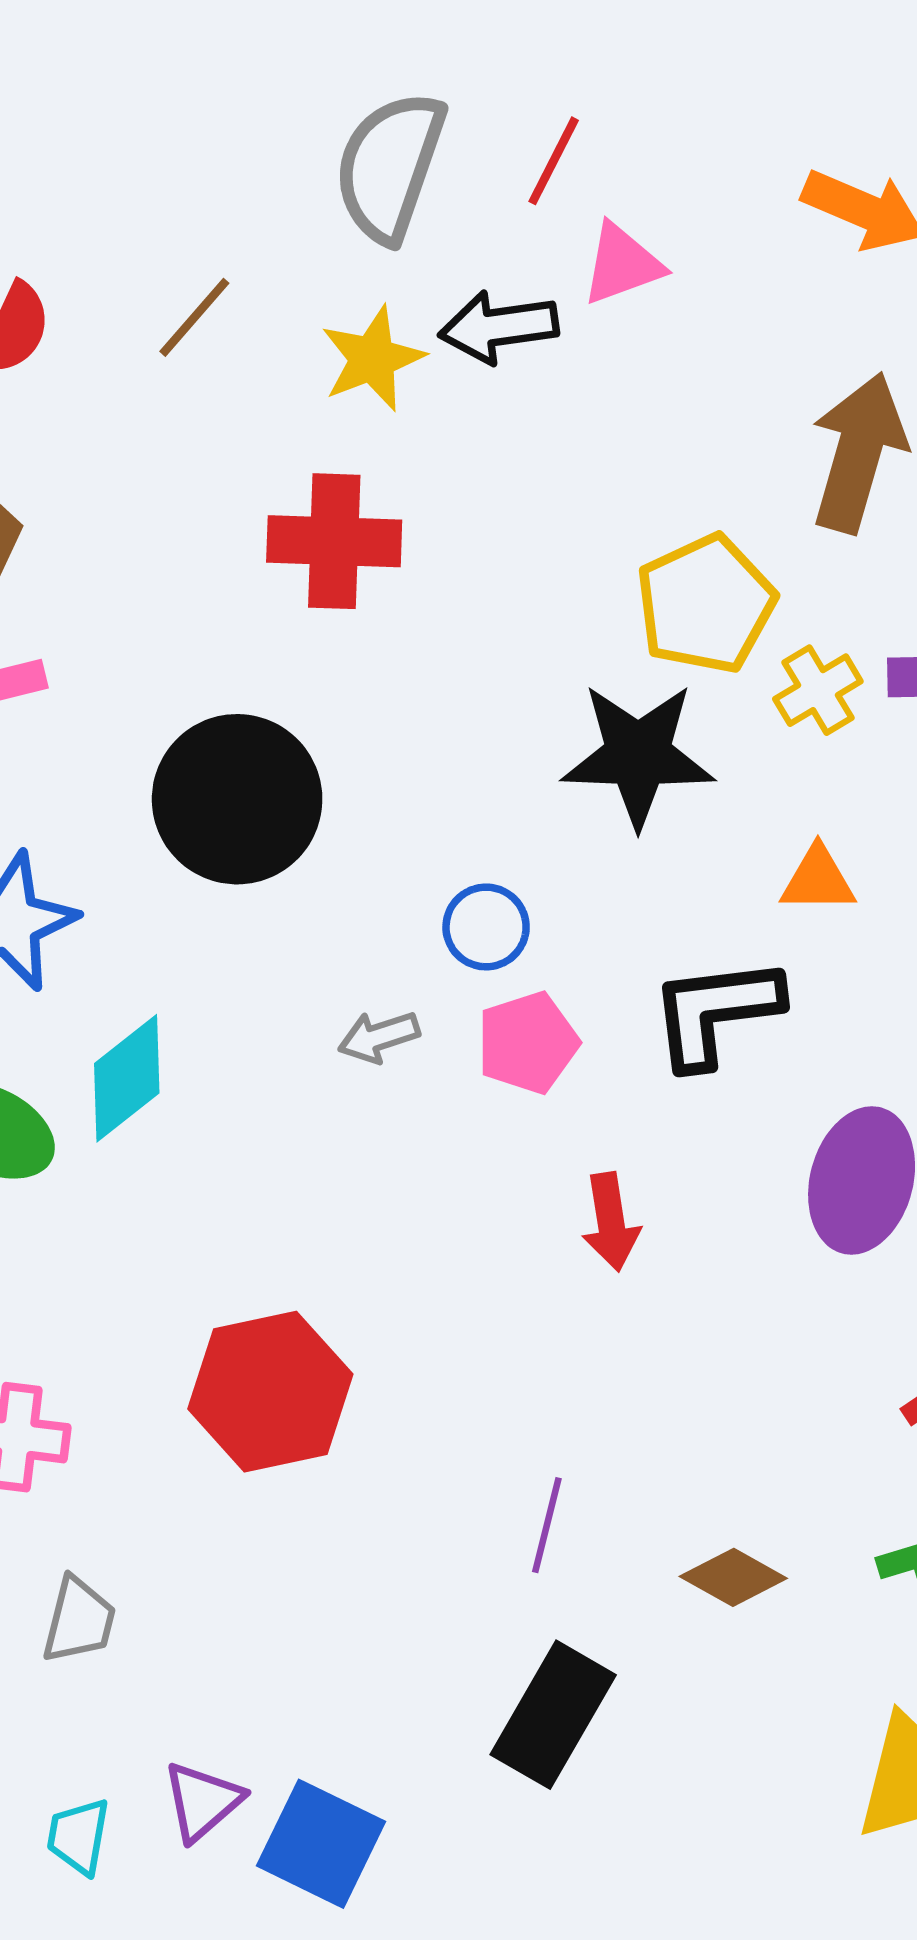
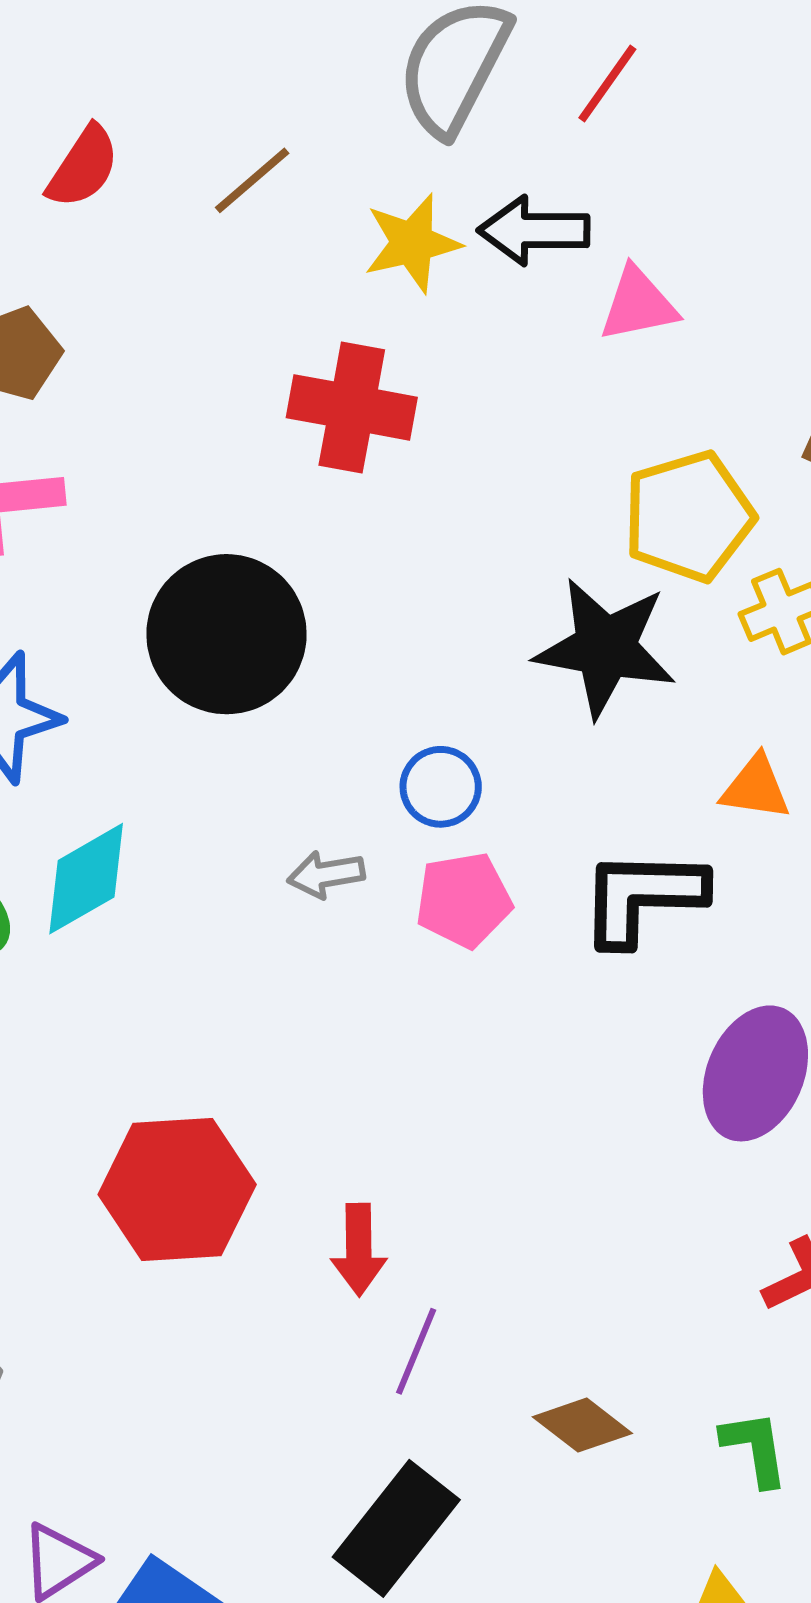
pink triangle: (622, 264) -> (638, 304), moved
red arrow: (611, 1222) -> (359, 1250), moved

